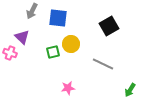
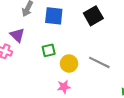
black square: (109, 26) -> (93, 16), moved
yellow circle: (71, 44) -> (69, 63), moved

